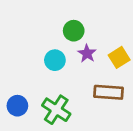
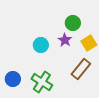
green circle: (74, 31) -> (73, 23), moved
brown rectangle: (108, 92) -> (81, 69), turned -55

